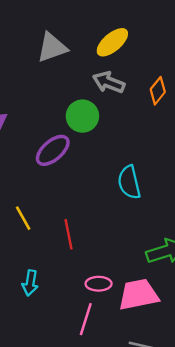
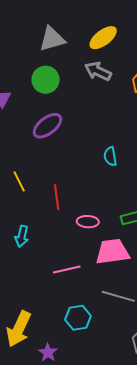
green circle: (82, 116) -> (46, 80), moved
cyan semicircle: (129, 182) -> (110, 156), size x0.7
pink ellipse: (99, 284) -> (88, 222), moved
pink line: (86, 319) -> (67, 270), turned 56

